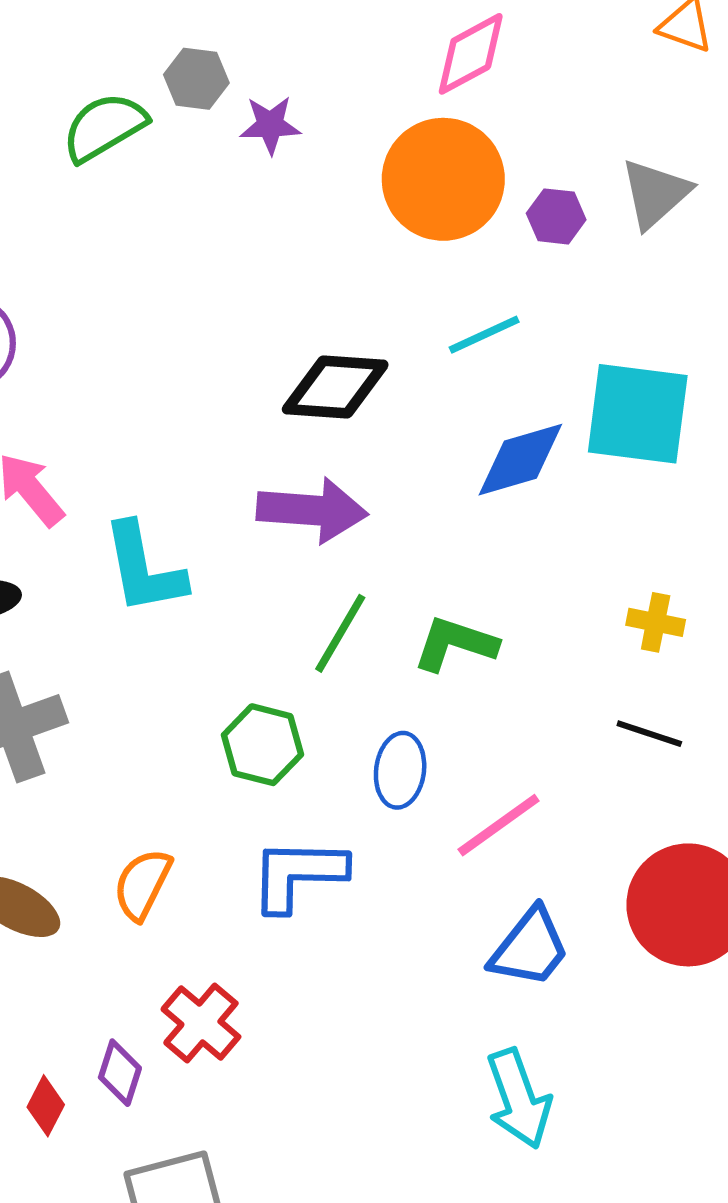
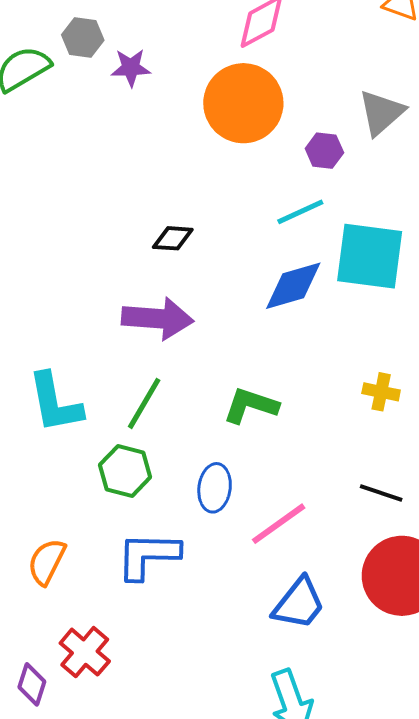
purple hexagon: (556, 216) -> (324, 151), moved
cyan line: (484, 335) -> (300, 212), moved
black diamond: (335, 387) -> (173, 238), size x0.6
cyan L-shape: (144, 569) -> (55, 403), moved
green line: (340, 633) -> (144, 403), moved
black line: (649, 734) -> (381, 493), moved

